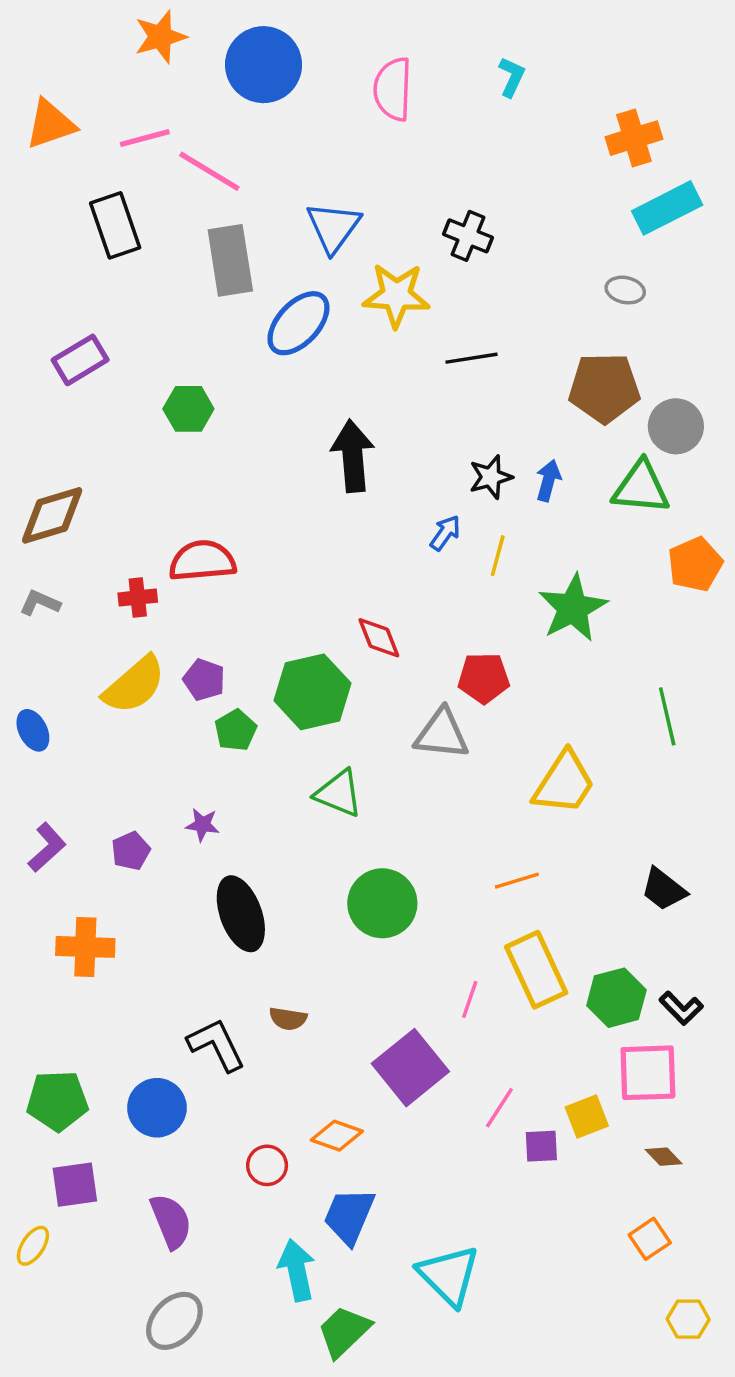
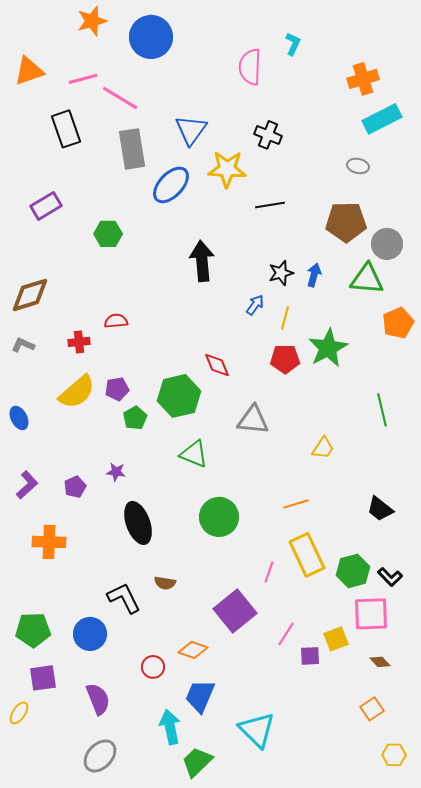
pink semicircle: (393, 89) -> (250, 67), moved
red semicircle: (202, 561) -> (116, 321), size x0.6
red pentagon: (484, 678) -> (285, 359), moved
purple pentagon: (204, 680) -> (117, 389), turned -30
yellow trapezoid: (564, 783) -> (323, 448), size x0.6

